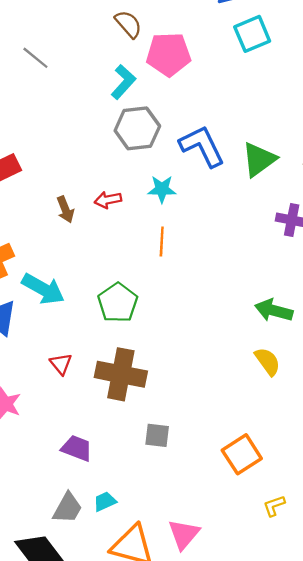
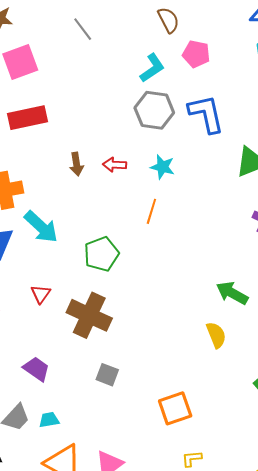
pink pentagon: (169, 54) -> (196, 54), size x0.7
blue L-shape: (202, 146) -> (206, 114), moved

